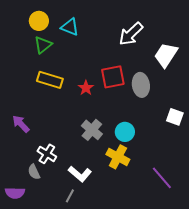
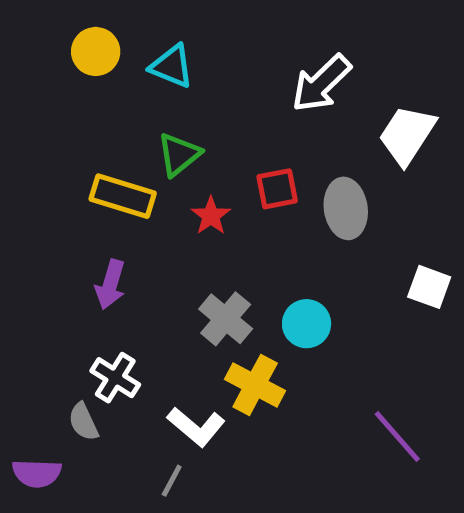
green triangle: (43, 45) -> (179, 154), moved
red square: (113, 77) -> (277, 189), size x0.7
purple arrow: (21, 124) -> (110, 284), moved, turned -120
yellow cross: (118, 157) -> (255, 385), moved

